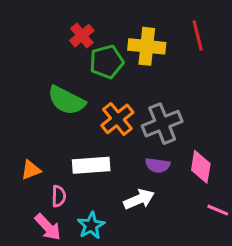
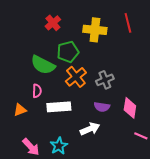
green pentagon: (107, 62) -> (68, 52), moved
gray cross: (162, 124) -> (105, 80), size x0.7
pink semicircle: (59, 196) -> (37, 91), moved

